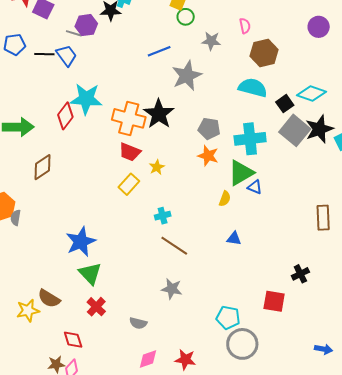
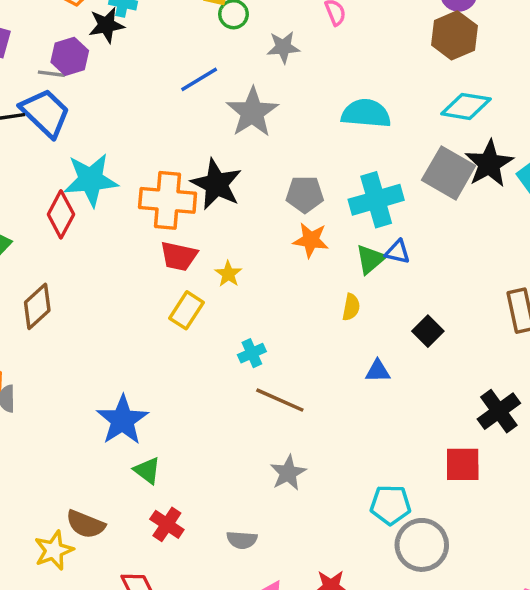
brown hexagon: (264, 53) -> (454, 35), moved
blue trapezoid: (66, 55) -> (45, 113), size x1.4
black square: (285, 104) -> (428, 331), moved
green triangle: (241, 173) -> (371, 259), size x0.7
blue triangle: (255, 187) -> (398, 252), moved
green triangle: (90, 273) -> (147, 470), size x0.7
black cross: (300, 274) -> (499, 411), size x1.4
gray star: (172, 289) -> (288, 473), turned -30

